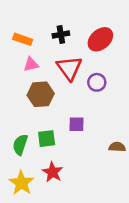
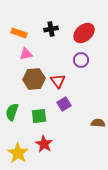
red triangle: (69, 68) -> (58, 81), moved, size x0.7
purple circle: (97, 82) -> (81, 60), moved
purple square: (76, 124) -> (64, 104), turned -32
green semicircle: (20, 145) -> (12, 112), moved

